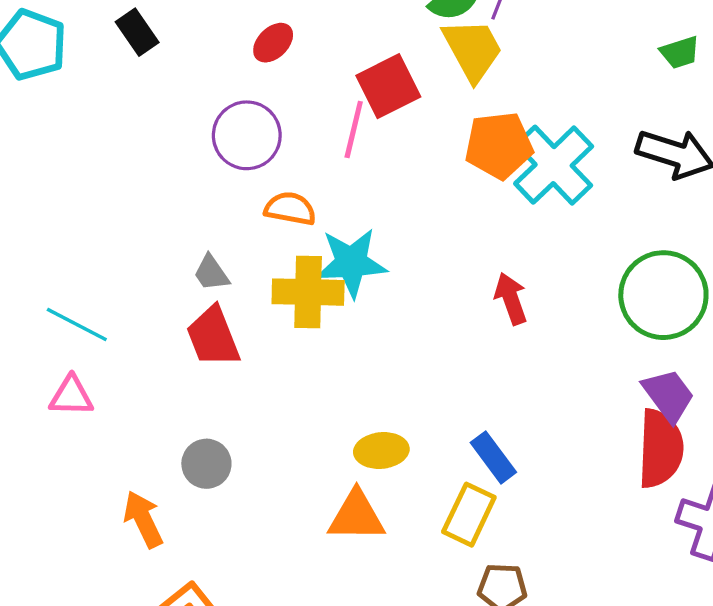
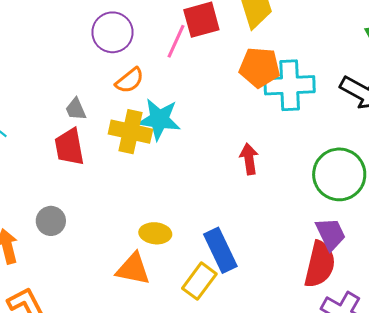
cyan cross: (554, 165) -> (290, 85), turned 30
orange semicircle: (290, 209) -> (130, 80), turned 120
blue rectangle: (493, 457) -> (220, 250), size x1.4

